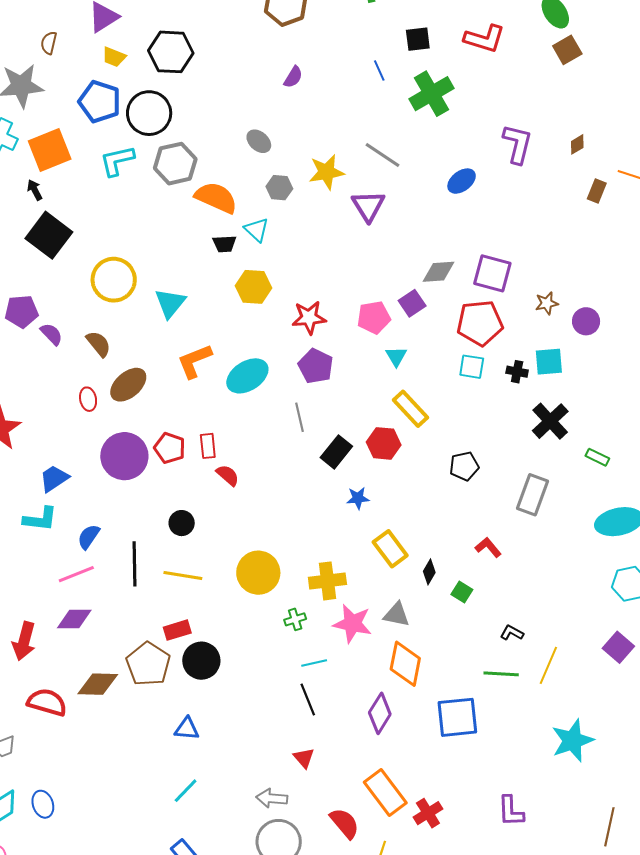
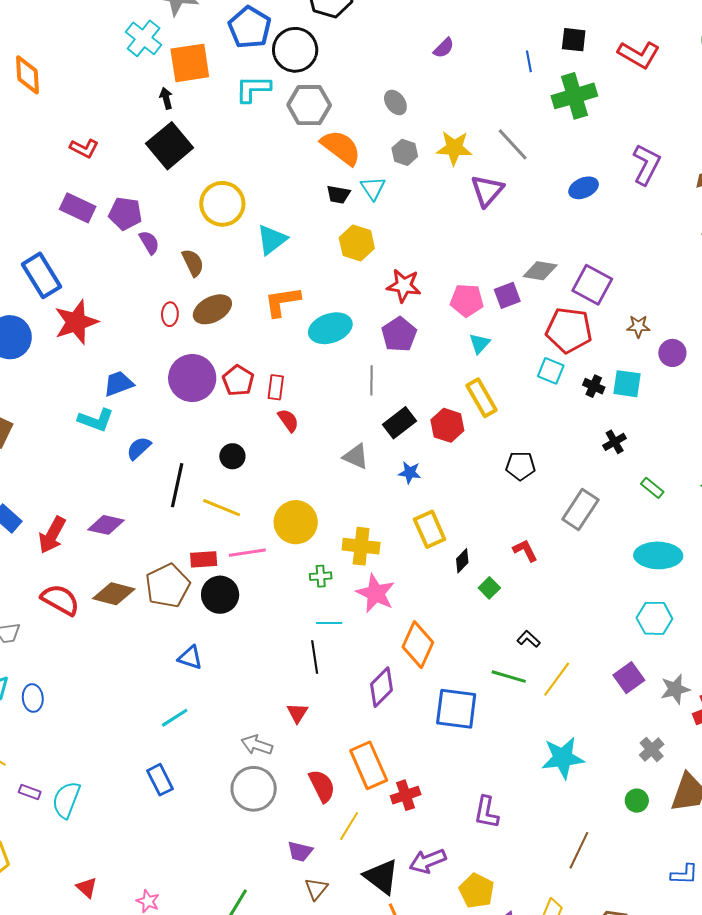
black cross: (550, 421) -> (615, 442), size x0.6
pink line: (76, 574) -> (247, 553), moved
gray triangle: (397, 615) -> (356, 457), moved

